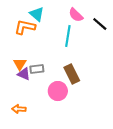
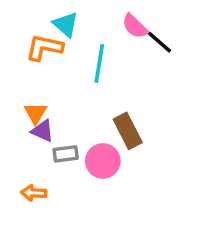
black line: (100, 24) -> (160, 42), moved
cyan line: (68, 36) -> (99, 63), moved
gray rectangle: (37, 69) -> (66, 154), moved

